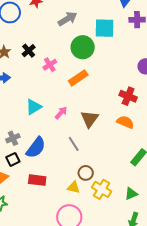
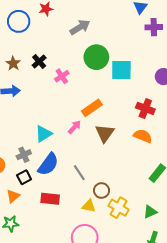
cyan square: (105, 28) -> (121, 70), moved
orange rectangle: (78, 78) -> (92, 108), moved
cyan triangle: (34, 107) -> (44, 134), moved
gray line: (74, 144) -> (79, 173), moved

